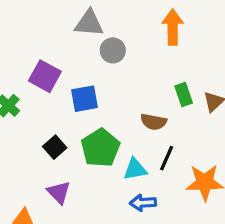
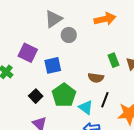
gray triangle: (89, 23) -> (53, 19), turned -36
orange arrow: (173, 27) -> (105, 19), turned 80
cyan triangle: (135, 169) -> (86, 107), turned 49

